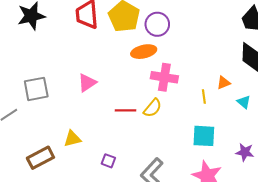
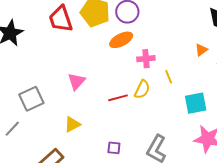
pink cross: (164, 77) -> (146, 59), size x0.7
yellow line: (204, 96) -> (169, 77), moved
yellow triangle: (72, 139) -> (72, 124), moved

